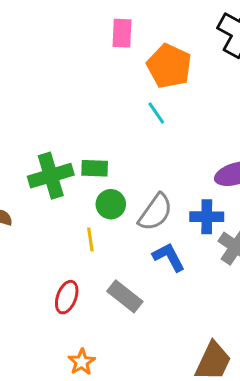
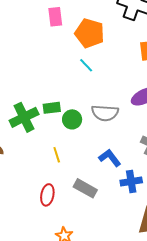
green circle: (111, 204) -> (72, 119), moved
gray semicircle: (155, 212) -> (105, 113), moved, turned 68
blue cross: (207, 217) -> (131, 181), moved

